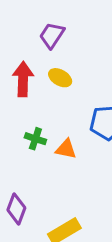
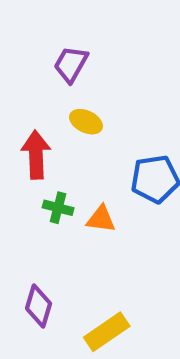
red arrow: (23, 79) -> (36, 155), moved

